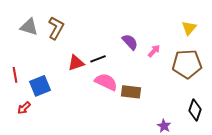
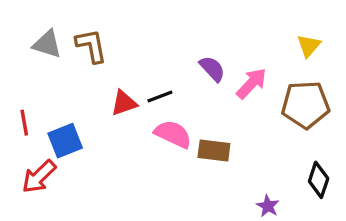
brown L-shape: (56, 28) -> (91, 46), turned -40
pink arrow: (154, 51) -> (251, 83), size x1.5
red arrow: (24, 108) -> (39, 177), size x1.6

